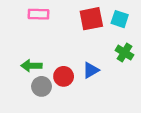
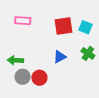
blue triangle: (91, 70) -> (60, 57), moved
red circle: (64, 76) -> (39, 78), moved

